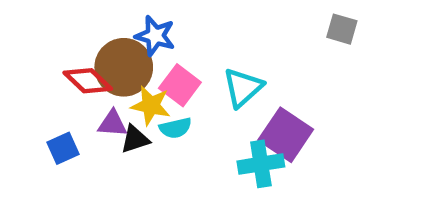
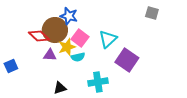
yellow star: (151, 106) -> (67, 47), turned -30
black triangle: (135, 139) -> (60, 88), moved
blue square: (63, 148) -> (11, 66), moved
cyan cross: (261, 164) -> (98, 82), moved

